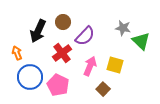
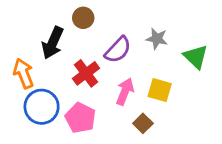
brown circle: (63, 22) -> (83, 18), moved
gray star: (123, 28) -> (157, 39), moved
orange arrow: (17, 53) -> (24, 73), size x1.5

